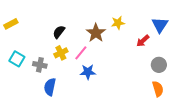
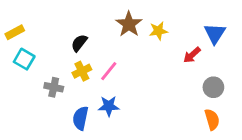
brown star: (96, 33) -> (129, 24), moved
cyan square: (17, 59) -> (24, 59), moved
blue star: (88, 72) -> (109, 106), moved
blue semicircle: (50, 87) -> (81, 118), moved

